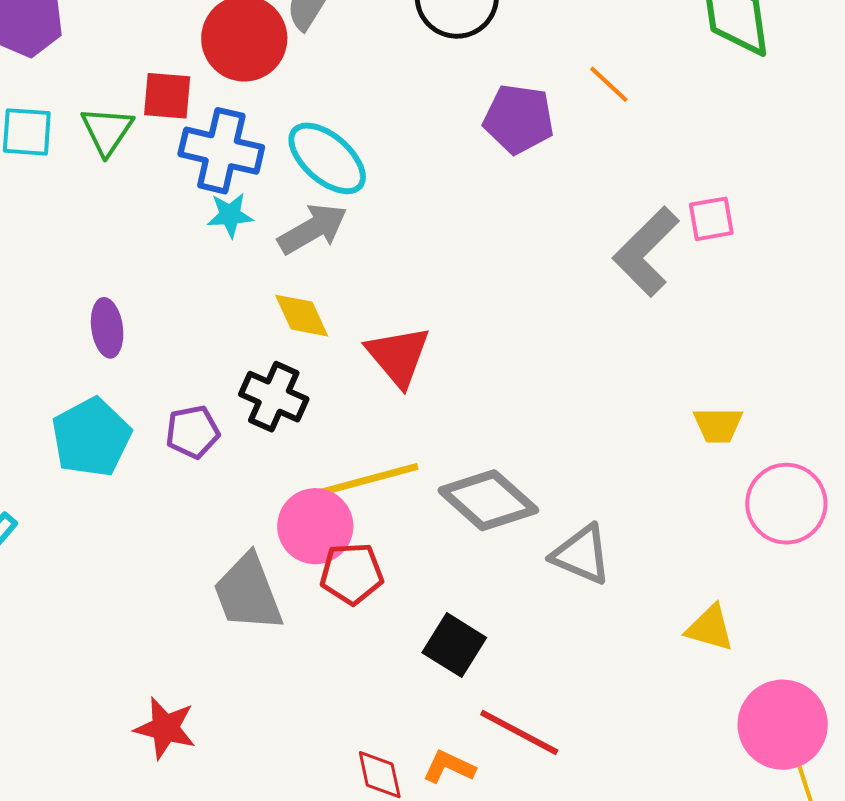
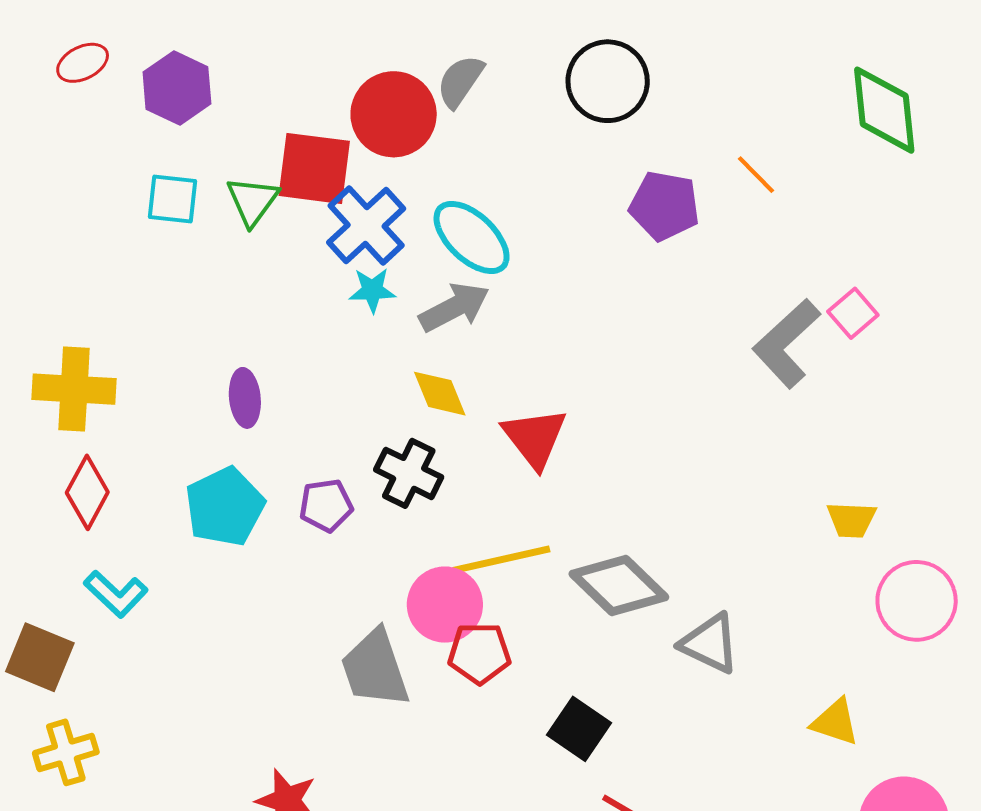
red square: (167, 96) -> (314, 168), size x1.5
blue cross: (221, 151) -> (366, 226), turned 32
pink square: (711, 219) -> (853, 313), turned -33

